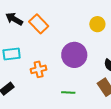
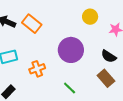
green line: (68, 92) -> (70, 88), turned 48

